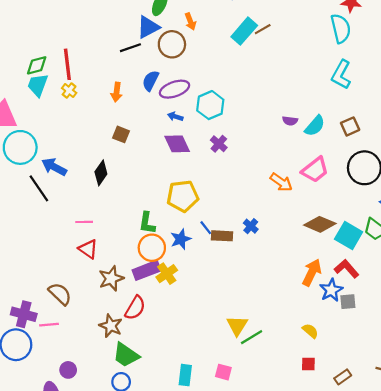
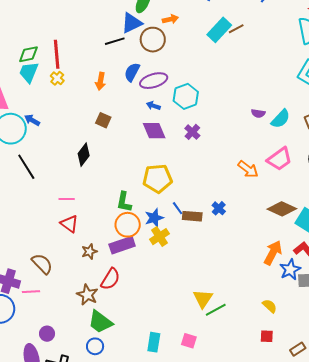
orange arrow: (190, 21) -> (170, 19), turned -84
blue arrow: (54, 167) -> (32, 120), moved, size x0.7
yellow cross: (167, 274) -> (160, 237), moved
brown star: (111, 278) -> (89, 251), size x0.7

